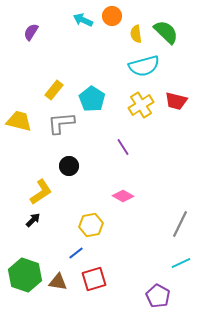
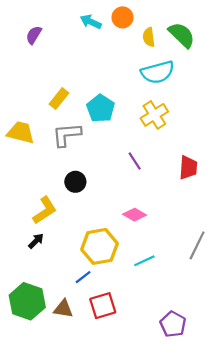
red trapezoid: (176, 101) -> (188, 168), moved, turned -100
yellow hexagon: (91, 225) -> (99, 246), size x1.4
cyan line: (181, 263) -> (144, 261), moved

